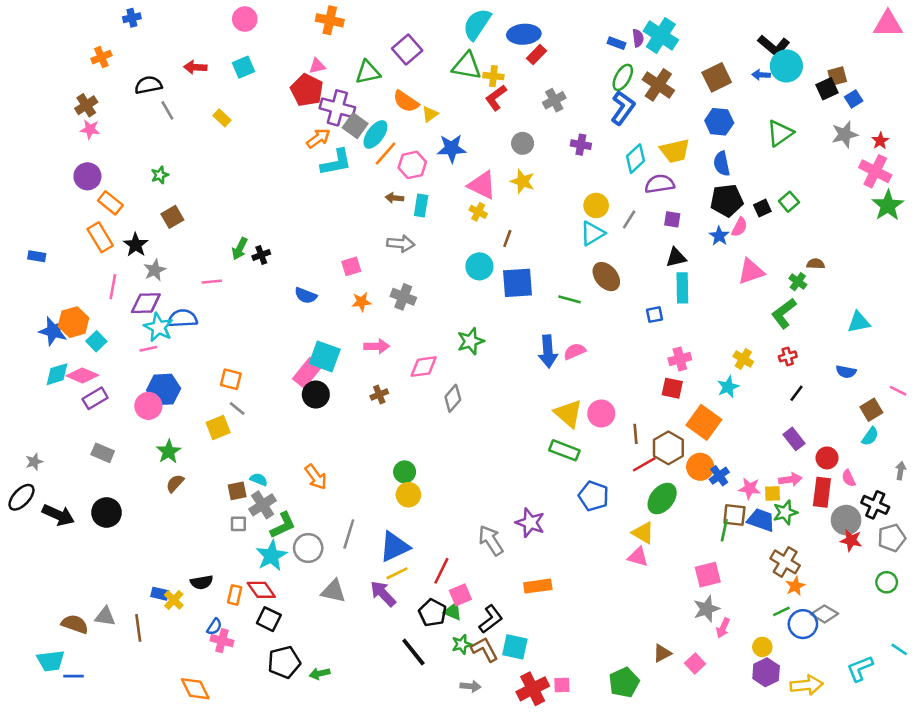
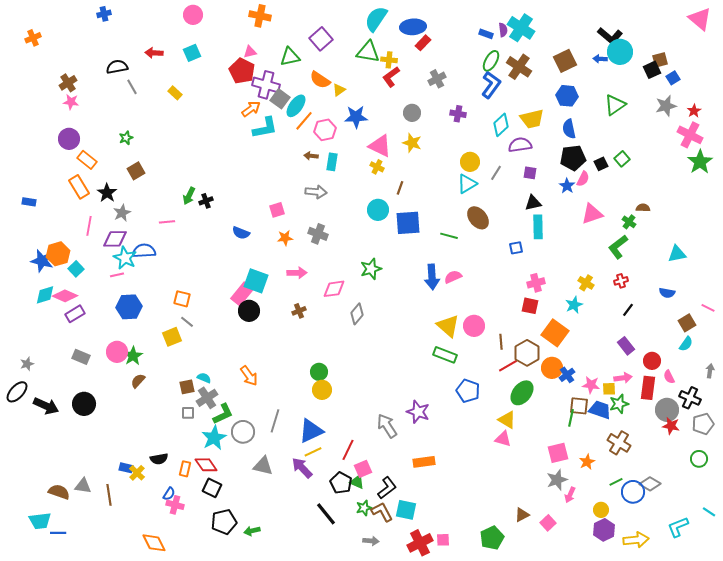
pink triangle: (888, 24) -> (700, 19), turned 40
orange cross: (101, 57) -> (33, 38), moved
pink circle: (148, 406) -> (117, 352), moved
orange star: (795, 586) -> (587, 462), moved

